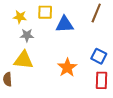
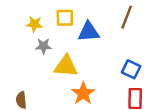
yellow triangle: (24, 60) -> (66, 66), moved
orange star: (67, 67) -> (83, 93), moved

